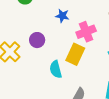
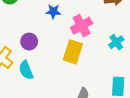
cyan semicircle: (56, 69) -> (26, 70), moved

